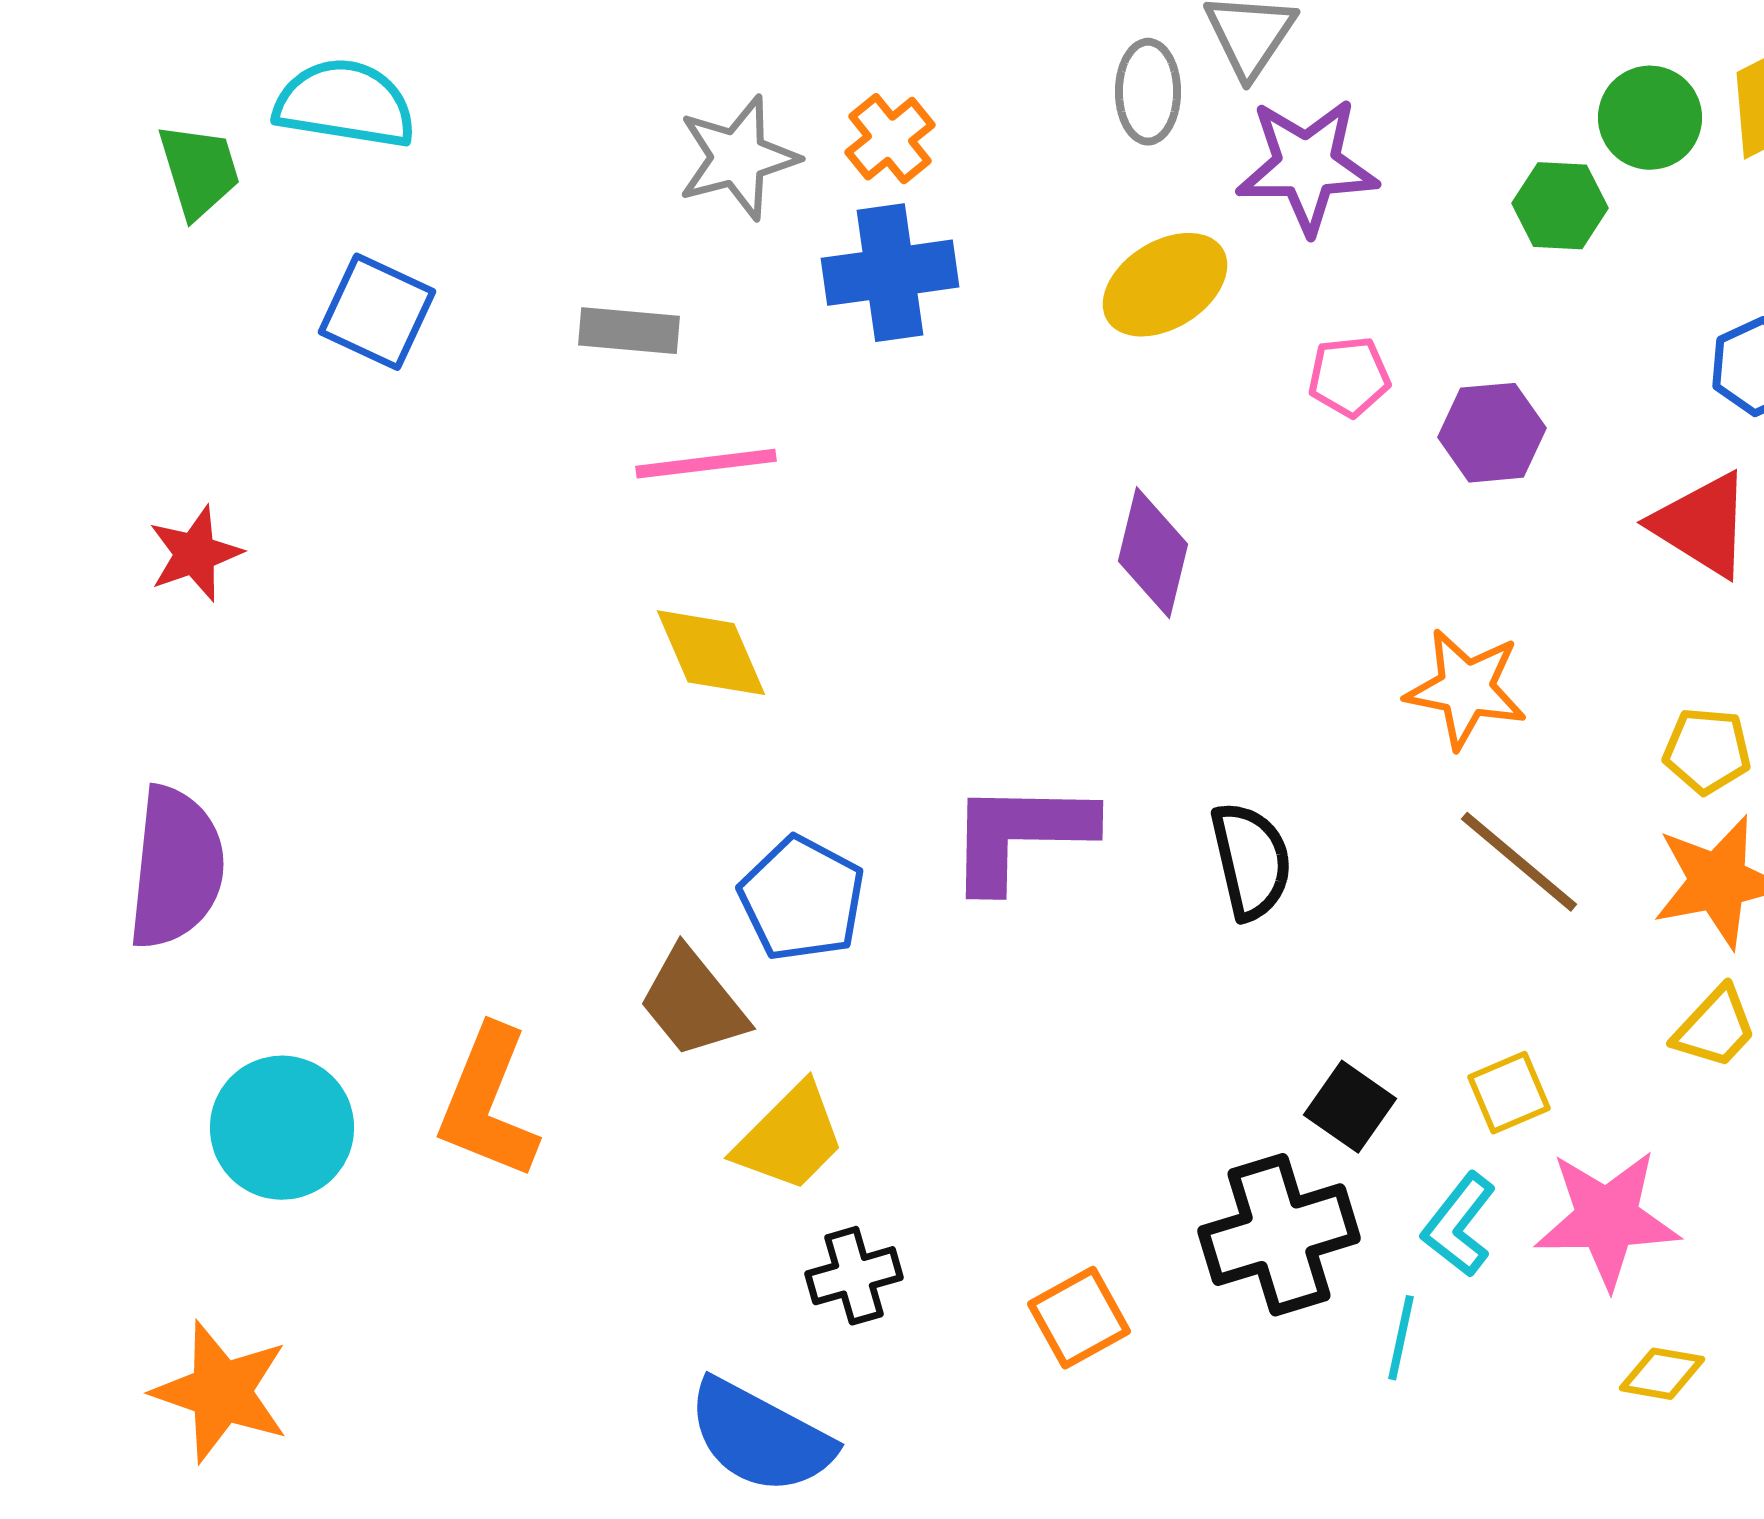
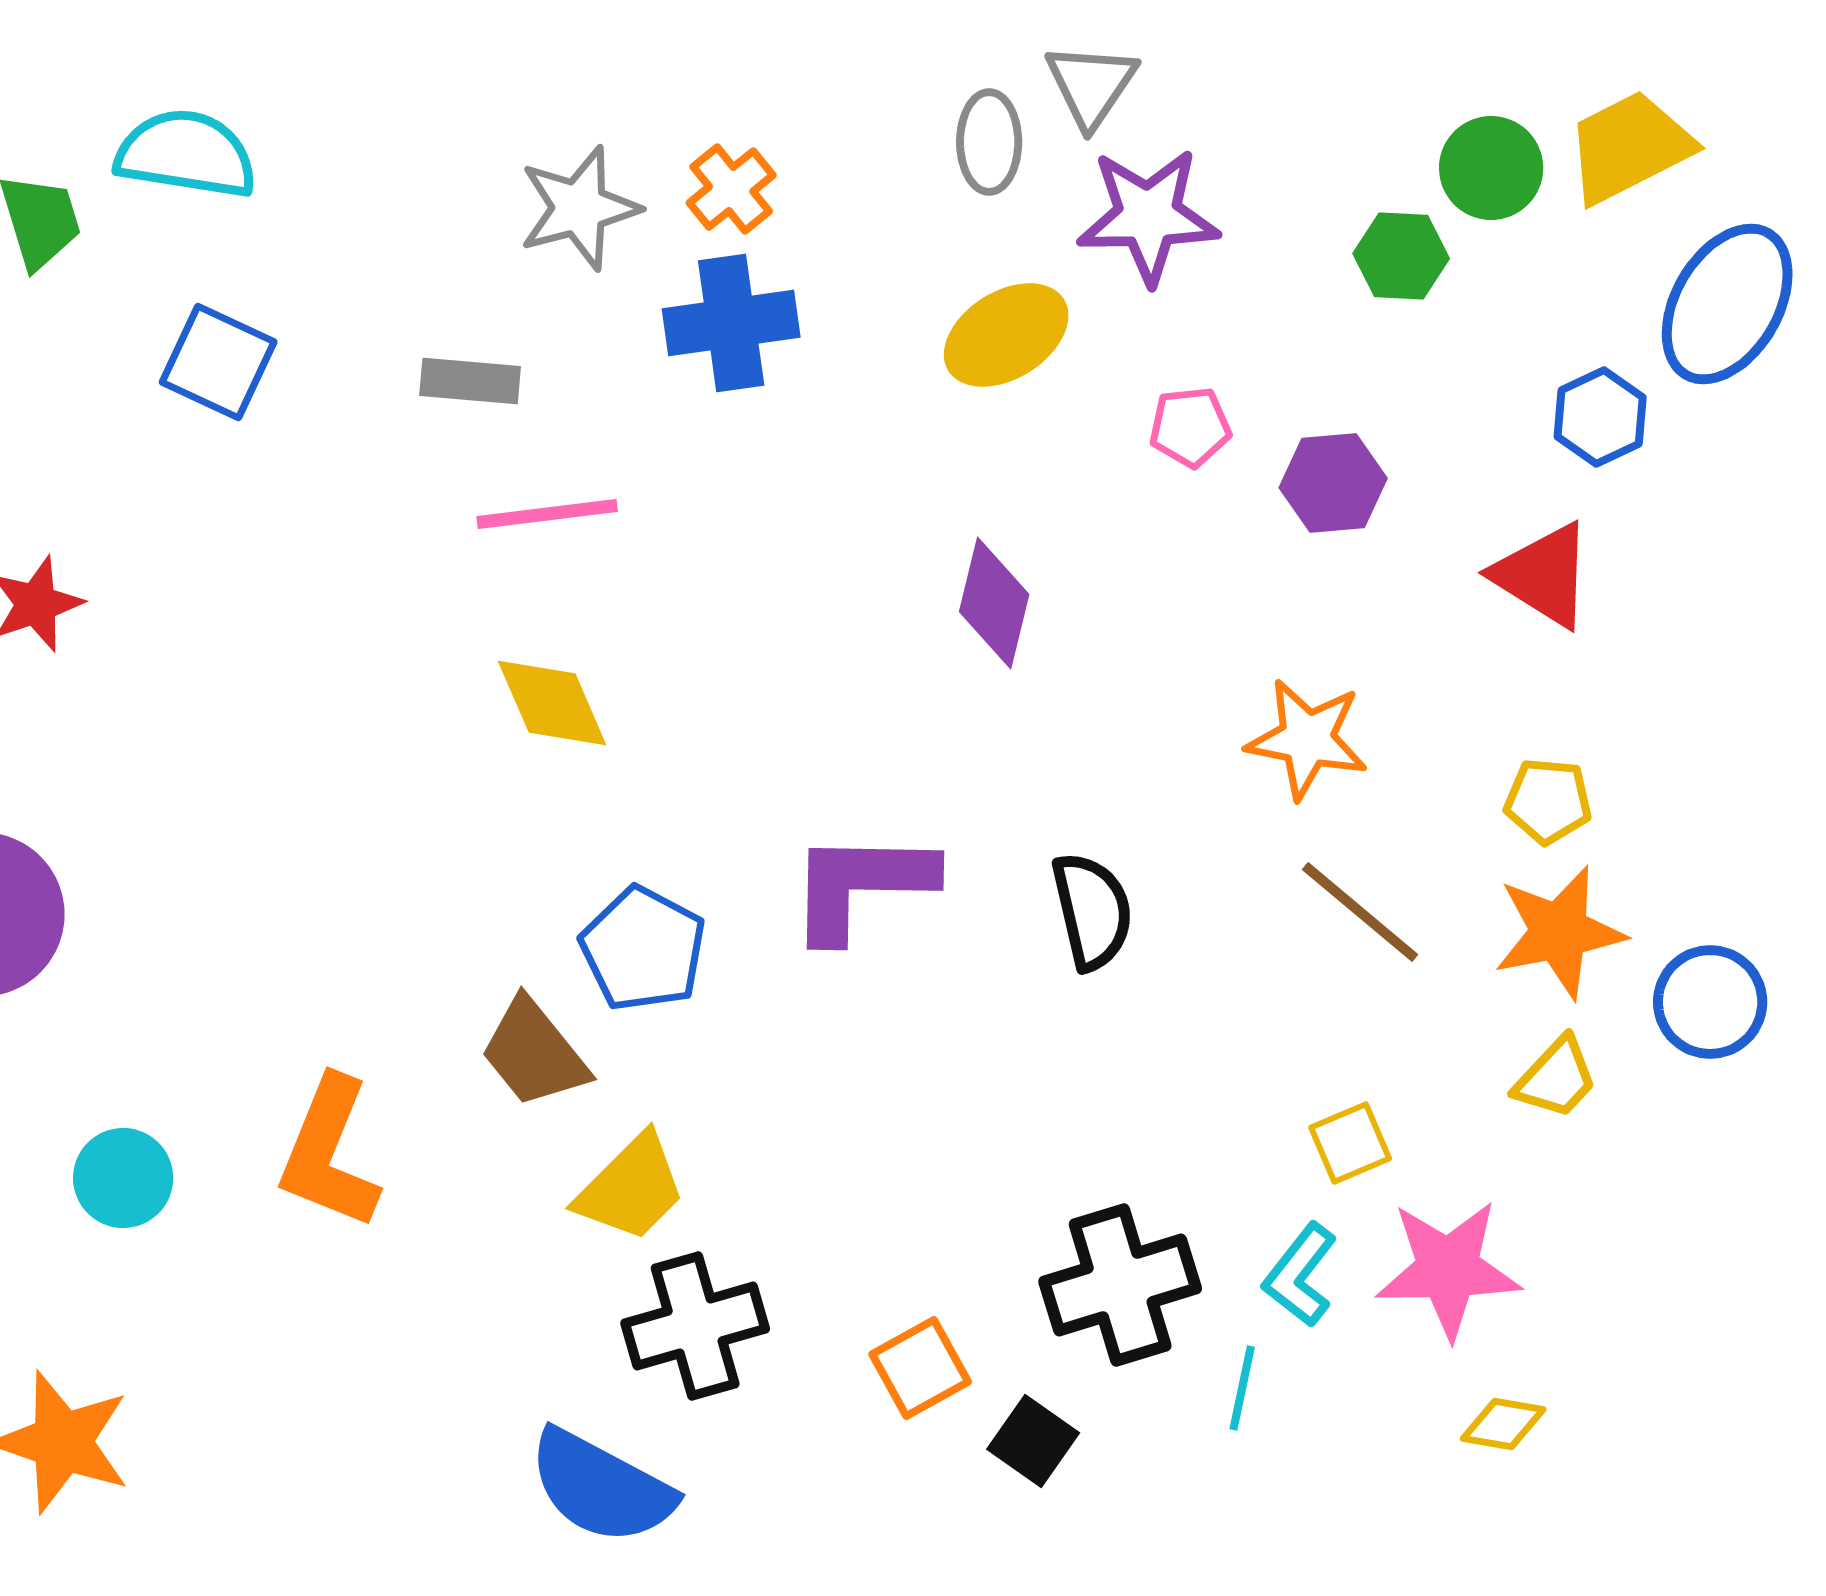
black square: (1350, 1107) -> (1033, 1441), moved
cyan circle: (282, 1128) -> (123, 1178), size x0.7
black cross: (854, 1276) -> (695, 1326), size x1.5

